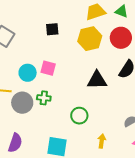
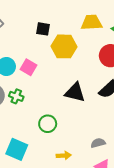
yellow hexagon: (90, 39) -> (64, 46), moved
yellow arrow: (102, 141) -> (64, 155), turned 64

